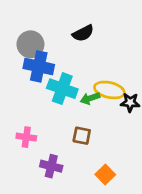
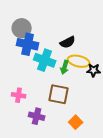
black semicircle: (83, 33) -> (68, 42), moved
green arrow: (90, 98) -> (65, 67), turned -56
brown square: (82, 136) -> (59, 94), size x1.5

